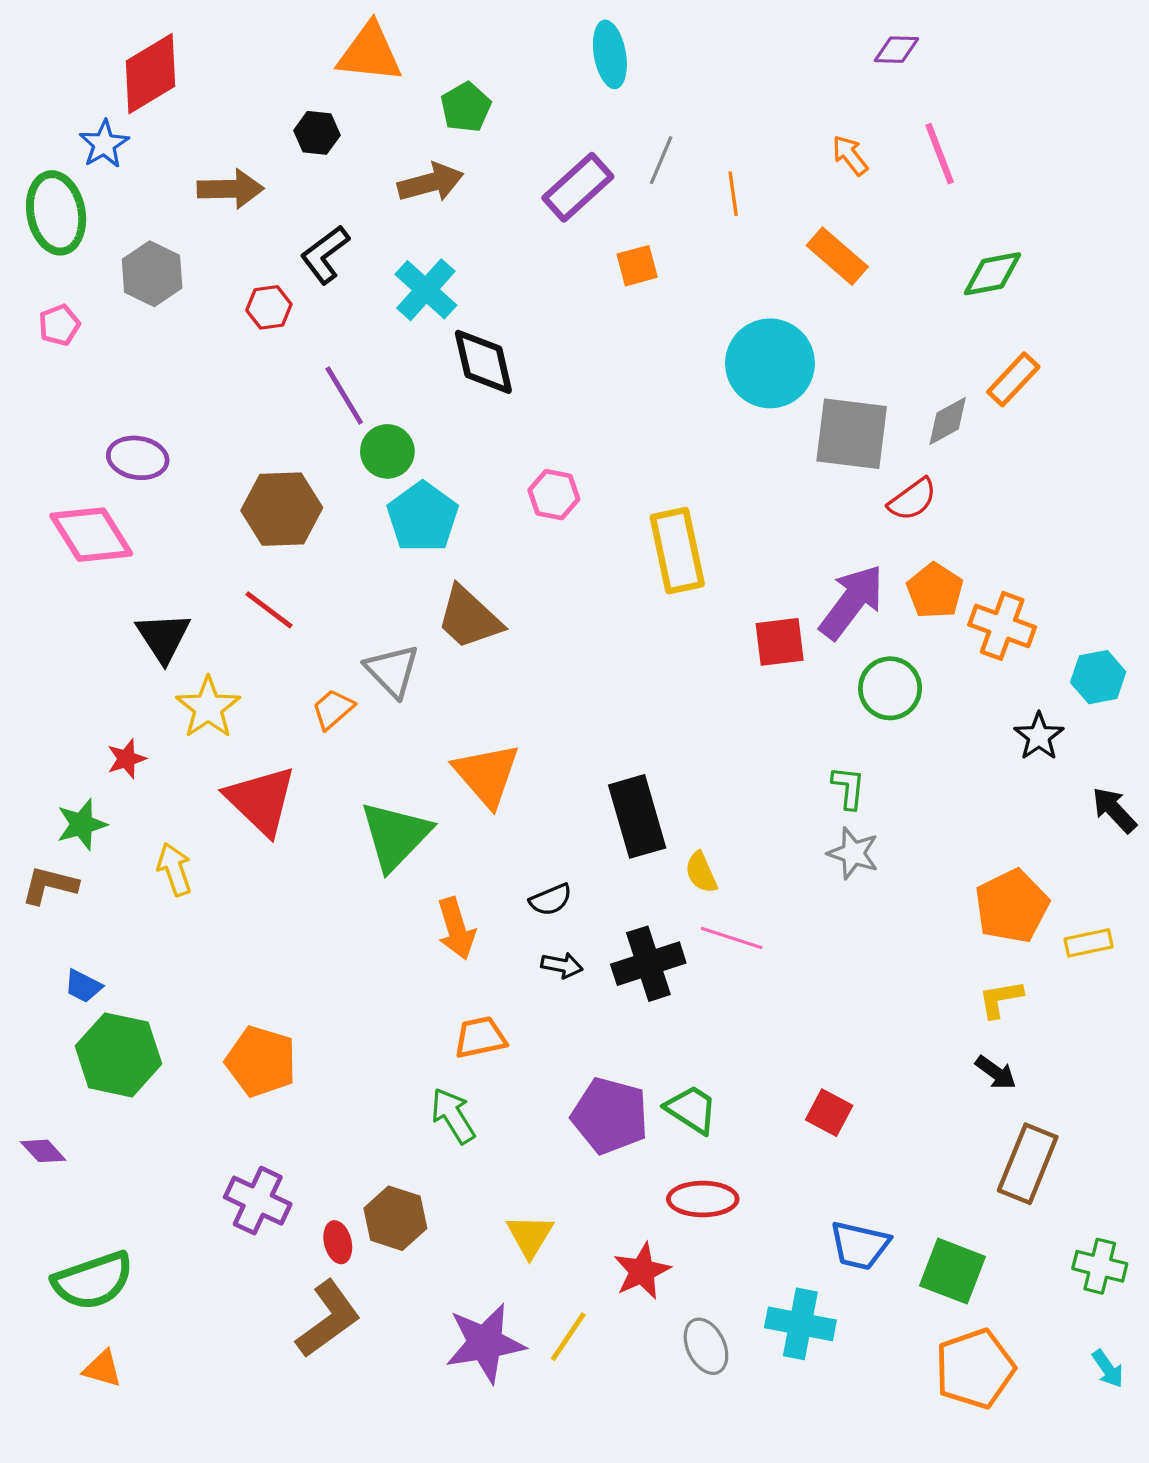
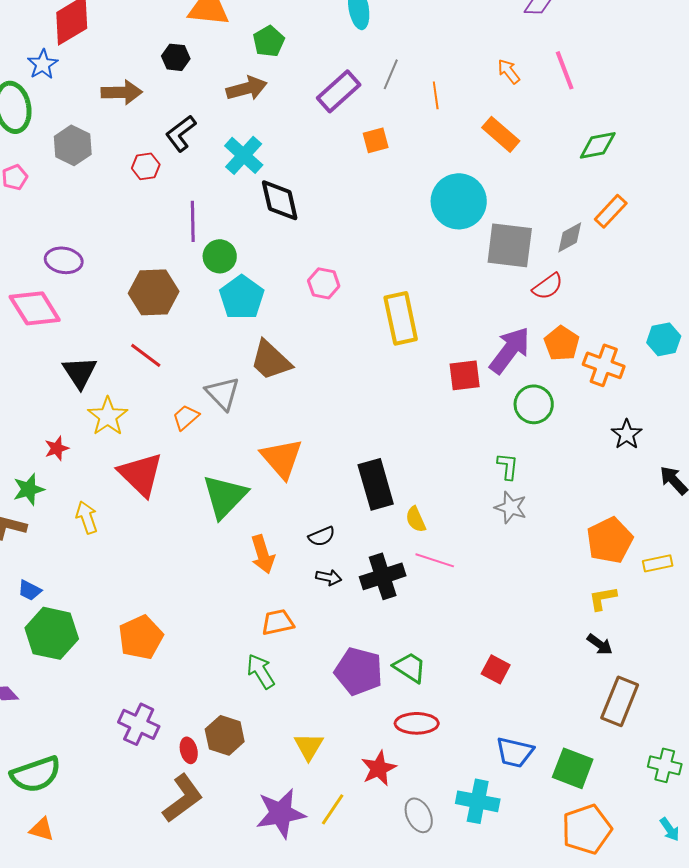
purple line: (344, 395) -> (193, 221), turned 30
cyan hexagon: (1098, 677) -> (664, 339), moved
orange pentagon: (261, 1061) -> (141, 637), turned 30

